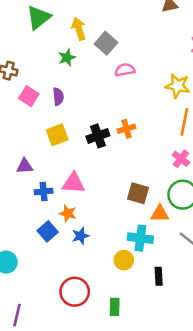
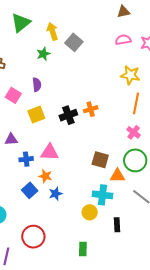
pink semicircle: (125, 70) -> (123, 40), moved
pink square: (29, 96) -> (13, 95), moved
red circle: (75, 292) -> (33, 237), moved

